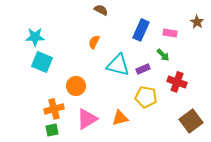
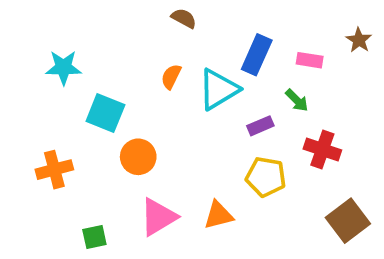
cyan square: (42, 62) -> (105, 113), moved
cyan triangle: (118, 65) -> (218, 89), moved, turned -45
orange cross: (54, 109) -> (54, 170), moved

